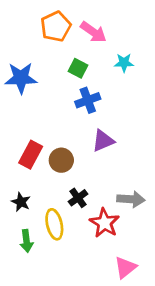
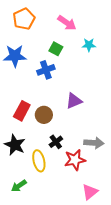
orange pentagon: (56, 26) -> (24, 19), moved
blue cross: (88, 100) -> (46, 70), moved
black star: (21, 202) -> (15, 145), size x1.5
red star: (104, 223) -> (75, 160), turned 30
green arrow: (26, 241) -> (19, 186), moved, turned 63

